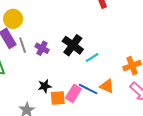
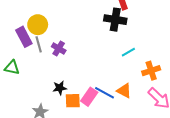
yellow circle: (13, 19) -> (38, 25), moved
black cross: (73, 45) -> (115, 20), moved, turned -30
cyan line: (92, 57) -> (128, 52), moved

